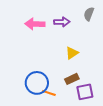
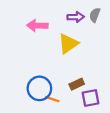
purple arrow: (62, 22) -> (76, 17), moved
yellow triangle: (72, 53) -> (68, 44), moved, size x1.5

